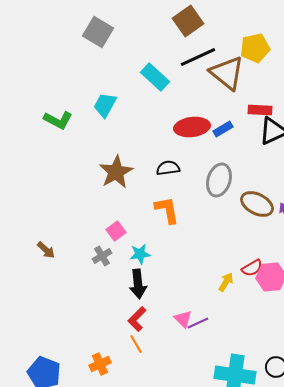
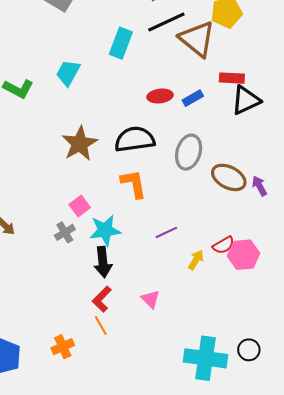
cyan rectangle: (155, 77) -> (121, 43), turned 68
red ellipse: (192, 127) -> (160, 96), size x0.7
black semicircle: (168, 168) -> (135, 139), size x1.6
cyan star: (140, 254) -> (105, 230), size x1.4
purple line: (198, 323) -> (166, 232), moved

